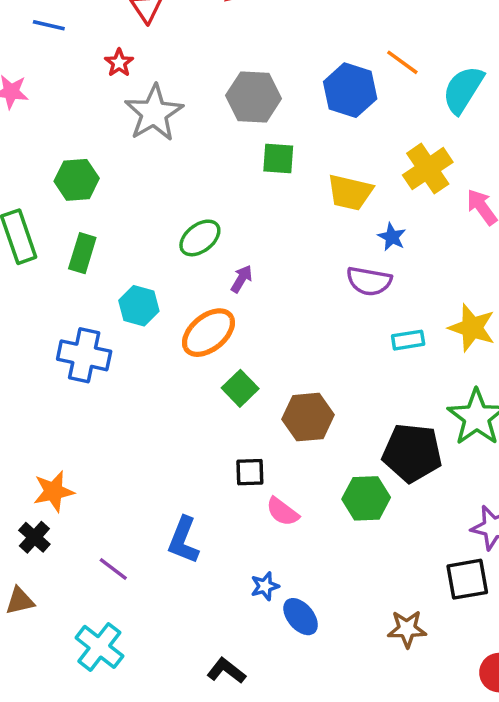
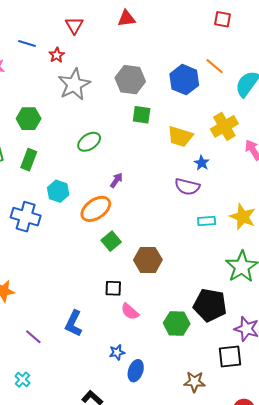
blue line: (49, 25) -> (27, 44), moved
green ellipse: (200, 238) -> (89, 142), moved
black pentagon: (412, 453) -> (210, 305), moved
green hexagon: (366, 498) -> (177, 323), moved
blue ellipse: (301, 617) -> (136, 371), turned 55
cyan cross: (99, 647) -> (22, 380), size x0.6

